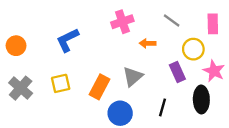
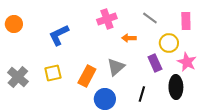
orange circle: (16, 46) -> (14, 24), moved

